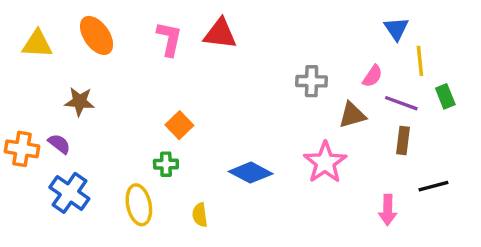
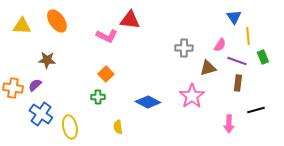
pink L-shape: (169, 39) -> (107, 36), moved, turned 105
purple semicircle: (59, 144) -> (35, 85), turned -80
yellow ellipse: (139, 205) -> (70, 127), moved

